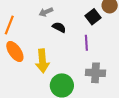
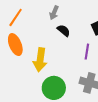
gray arrow: (46, 12) -> (54, 13), turned -56

